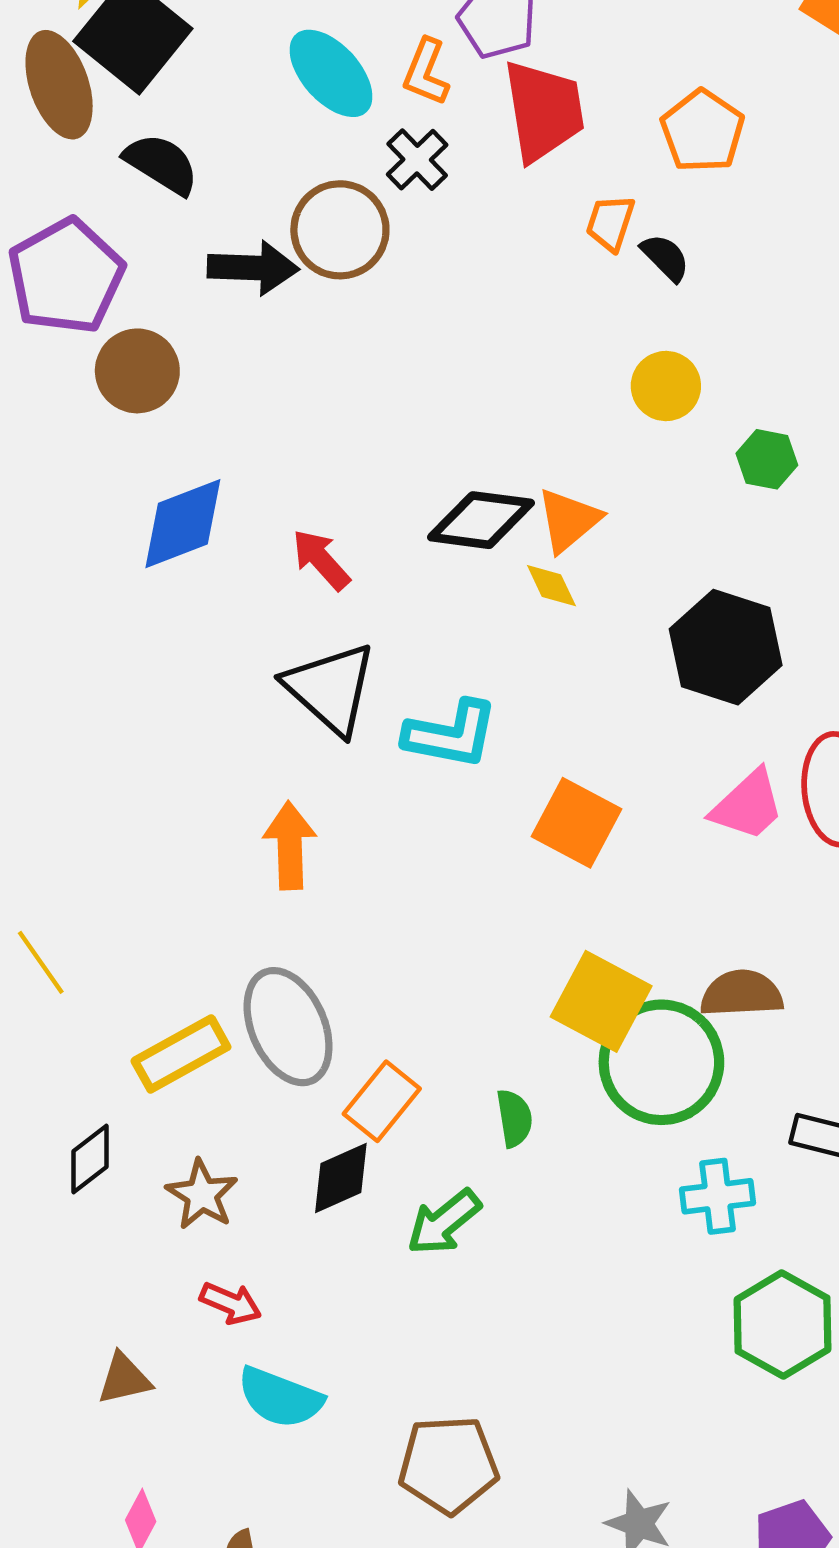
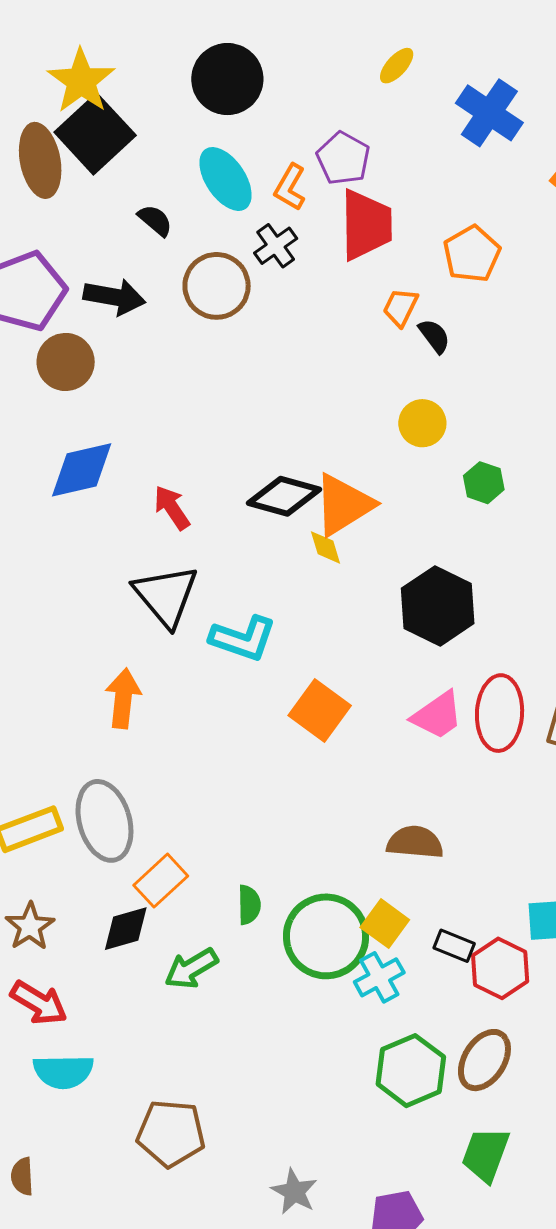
black semicircle: (161, 164) -> (155, 220), moved, size x0.7
black arrow: (253, 268) -> (114, 297), moved
orange triangle: (569, 520) -> (343, 505), size x1.4
yellow square: (601, 1001) -> (385, 924), moved, size x0.7
green circle: (661, 1062) -> (326, 936), moved
cyan cross: (718, 1196) -> (379, 977), turned -30
red arrow: (231, 1303) -> (39, 1003), size x1.4
cyan semicircle: (280, 1398) -> (63, 1072), turned -30

